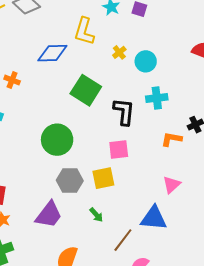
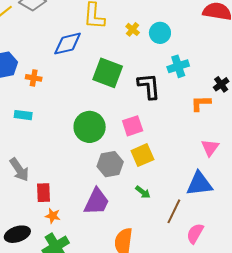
pink square: (119, 149) -> (133, 126), moved

